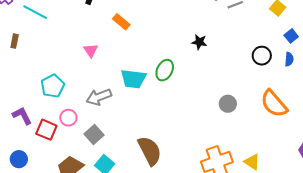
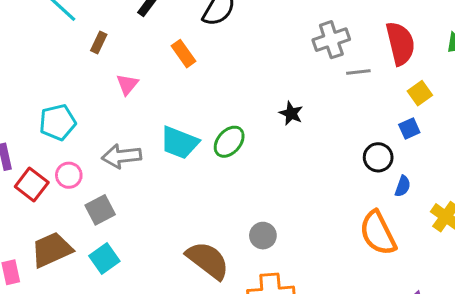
blue square: (291, 36) -> (409, 129), moved
brown rectangle: (15, 41) -> (99, 43), moved
blue semicircle: (289, 59) -> (403, 186), moved
gray circle: (228, 104) -> (263, 236), moved
brown semicircle: (150, 151) -> (208, 260), moved, turned -40

